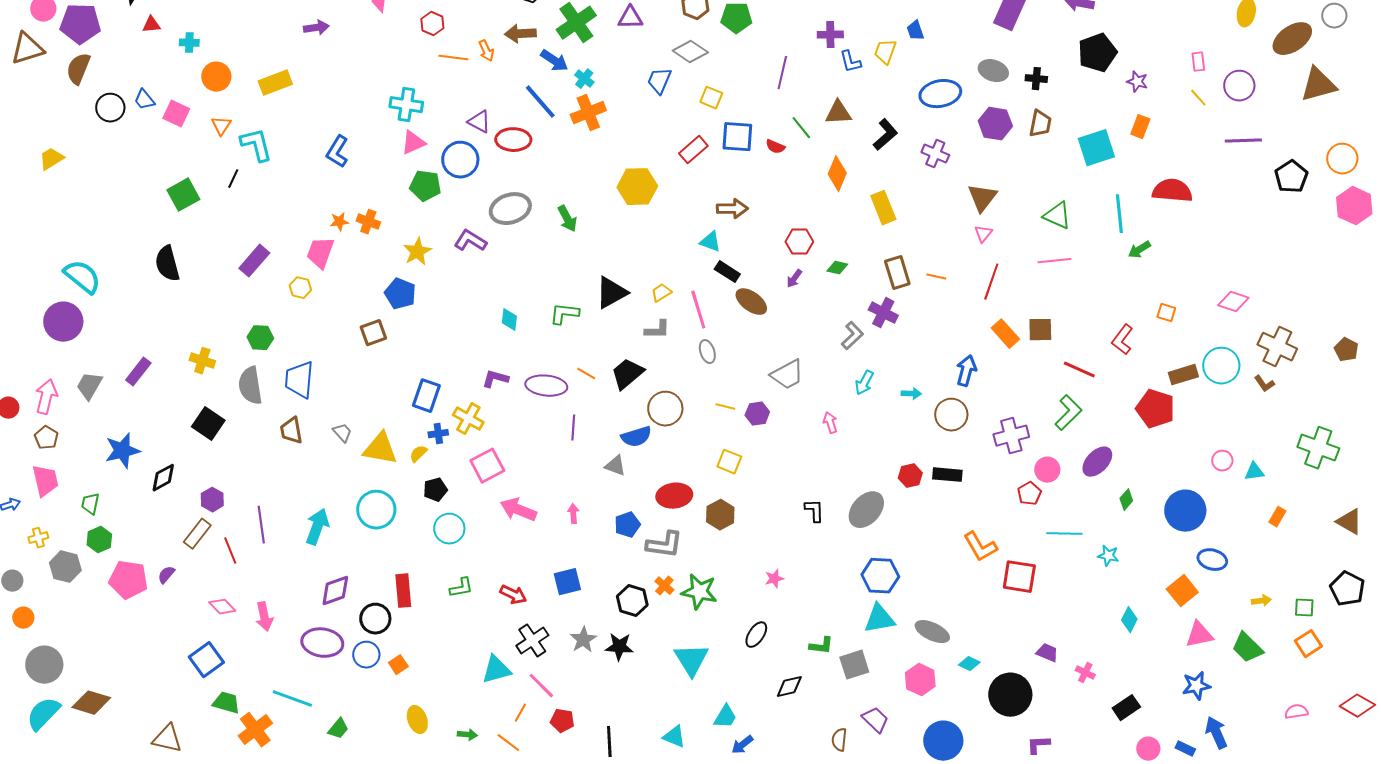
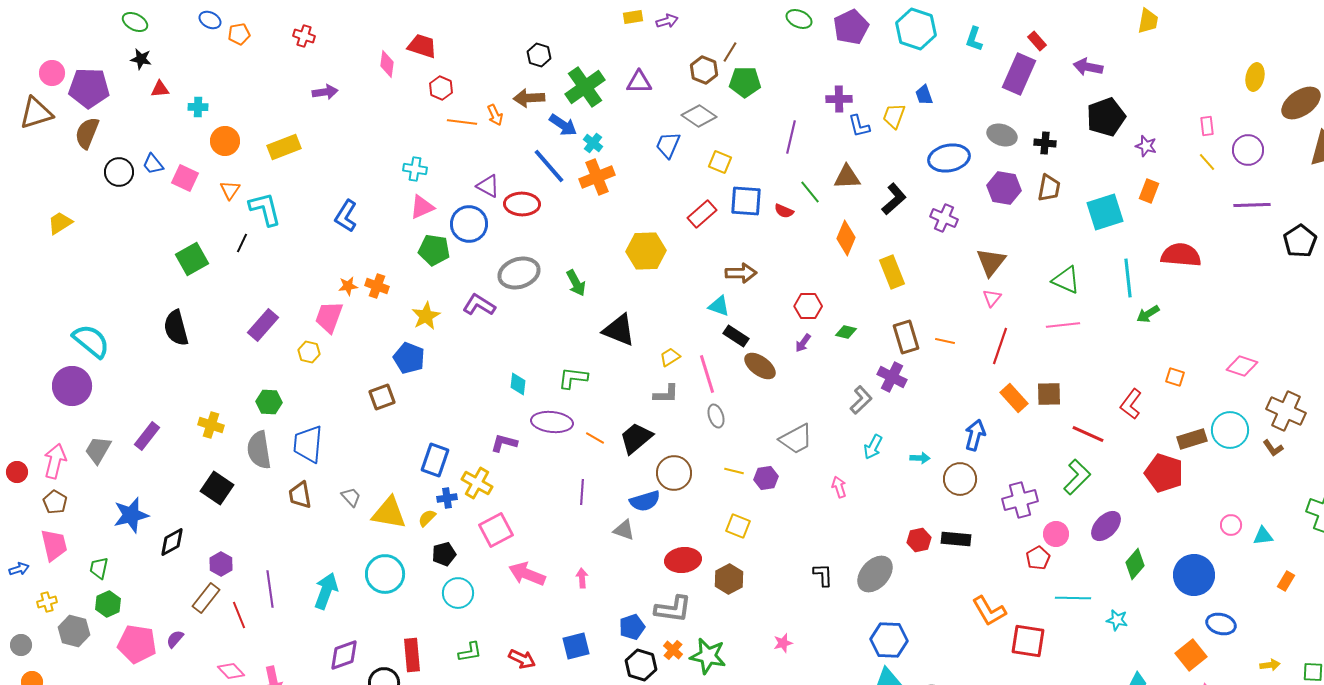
cyan cross: (406, 105) -> (415, 169), size x0.7
black triangle: (611, 293) -> (619, 330), moved, turned 51
purple ellipse: (546, 386) -> (552, 422), moved
green diamond: (1126, 500) -> (1135, 564), size x1.4
blue pentagon: (627, 525) -> (632, 627), moved

